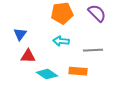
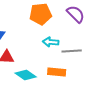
cyan arrow: (61, 41) -> (51, 42), moved

